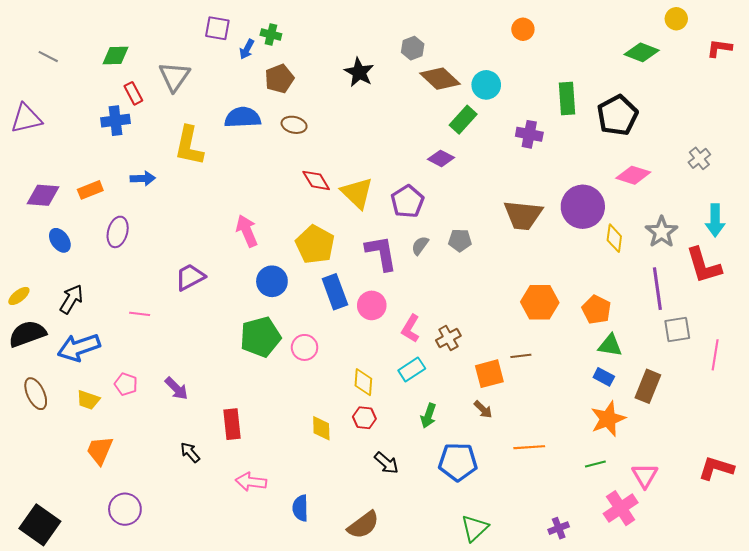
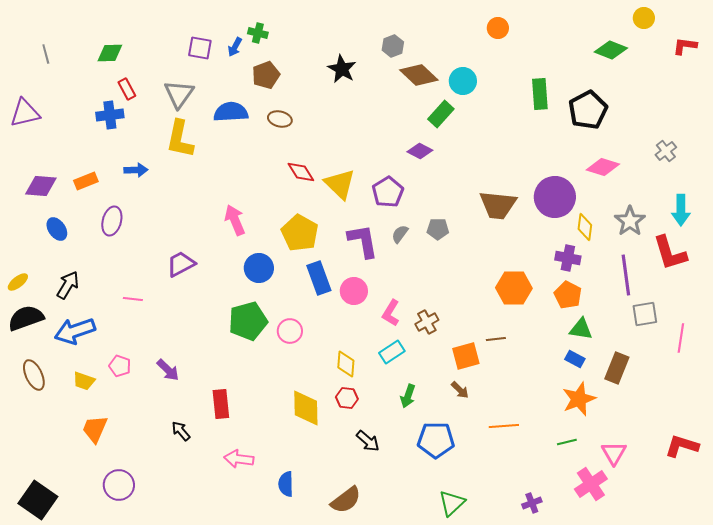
purple square: (217, 28) -> (200, 48), moved
gray line: (48, 57) -> (46, 54), turned 48
gray triangle: (174, 77) -> (179, 94), moved
purple cross: (529, 134) -> (568, 258), moved
yellow diamond: (321, 428) -> (306, 408), size x1.5

